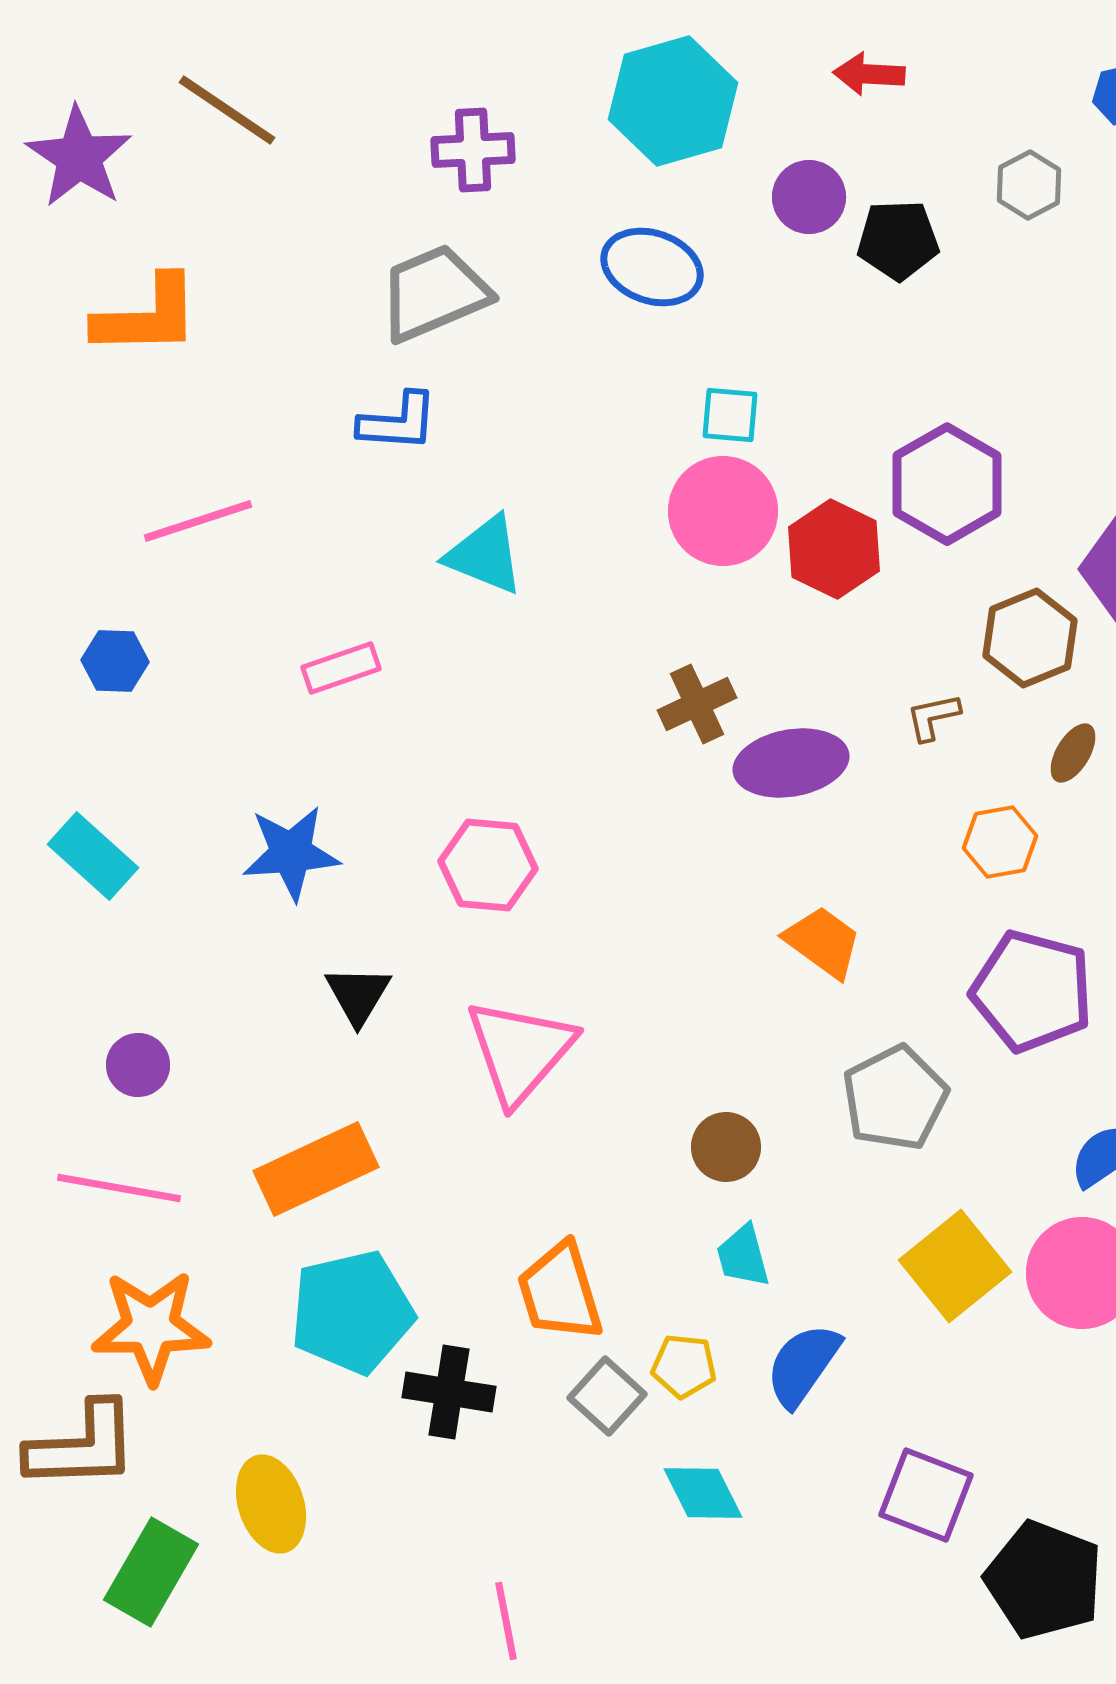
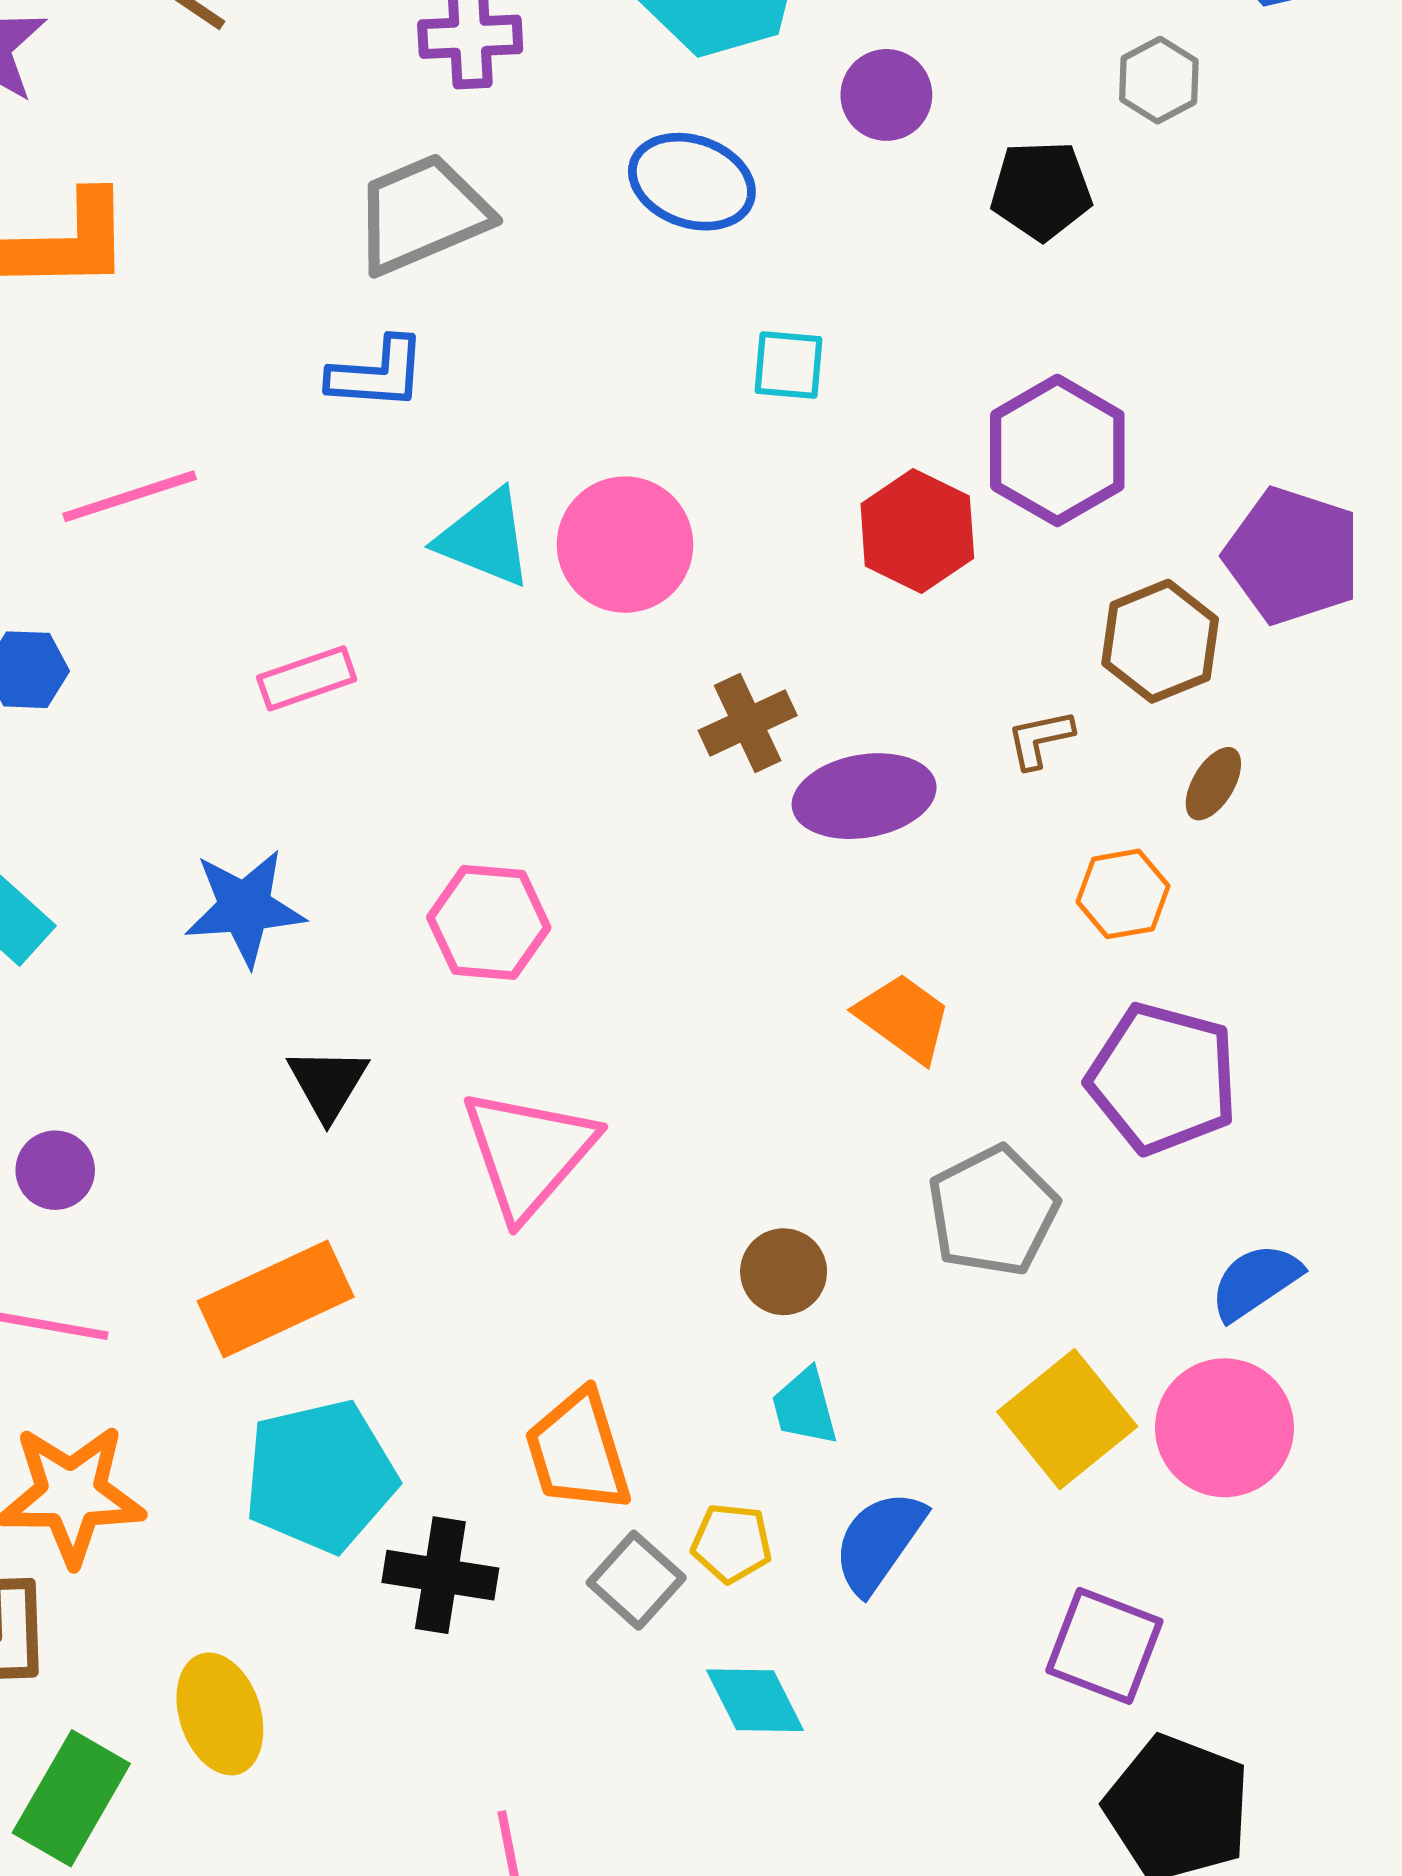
black pentagon: (898, 240) -> (1041, 190), moved
pink circle: (723, 511) -> (625, 545), moved
purple square: (926, 1495) -> (1104, 1646), moved

